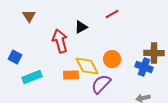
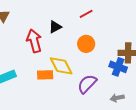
orange circle: (112, 59) -> (86, 44), moved
purple semicircle: (101, 84) -> (87, 84), moved

